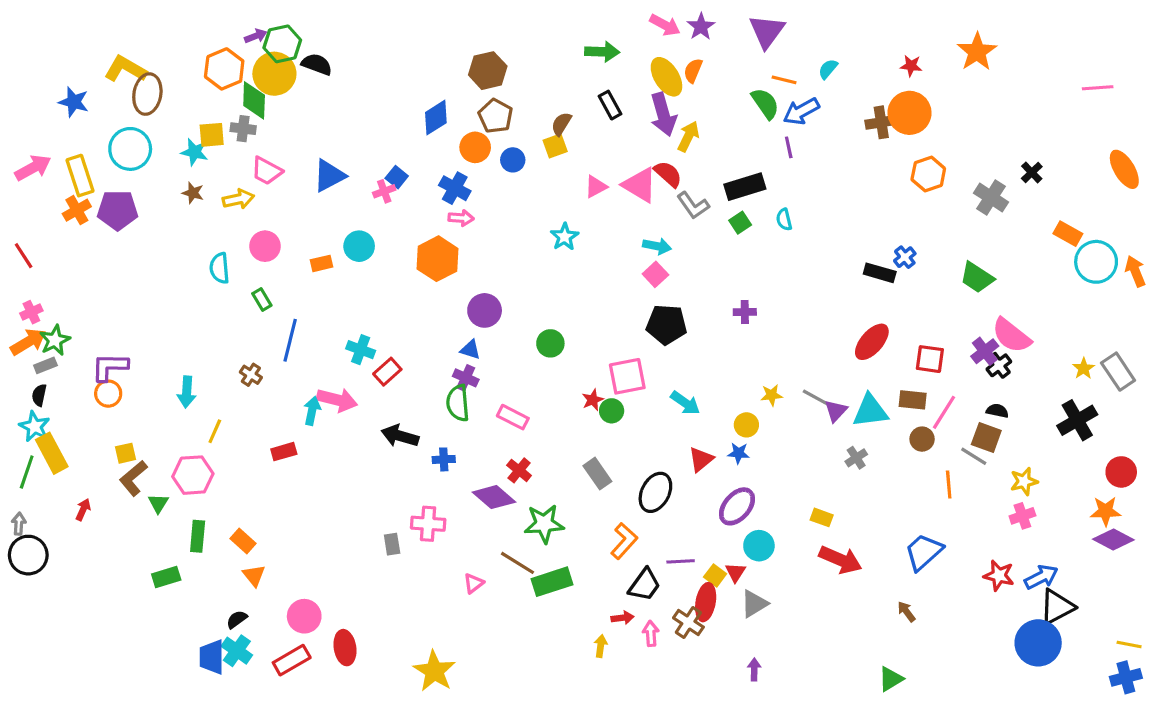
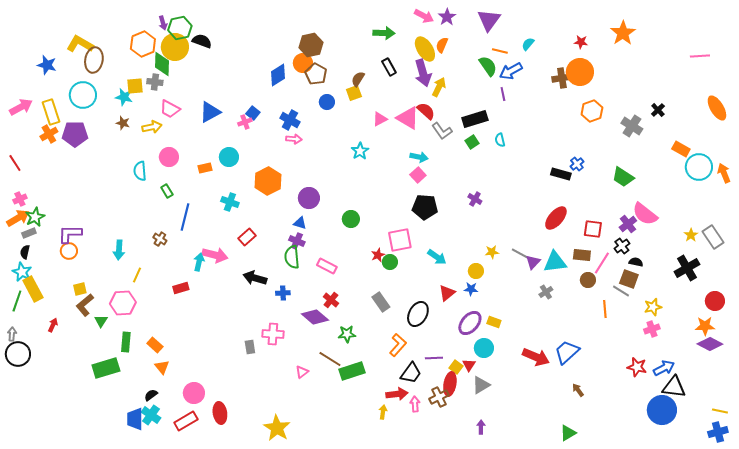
purple arrow: (256, 36) -> (163, 23), turned 96
orange circle: (475, 147) -> (303, 63), moved
orange hexagon: (437, 259) -> (268, 181), moved
purple cross: (745, 312) -> (475, 199), turned 32
cyan cross: (361, 350) -> (230, 202), moved
black cross: (999, 365) -> (622, 246), moved
yellow rectangle: (822, 517) -> (494, 322), moved
green star: (544, 524) -> (347, 334), size x0.7
blue trapezoid: (924, 552) -> (567, 352), moved
green rectangle: (166, 577) -> (106, 368), size x1.5
black triangle: (1057, 607) -> (674, 387), turned 35
red arrow: (623, 618) -> (397, 394), size x1.5
brown cross: (688, 622) -> (439, 397), turned 30

